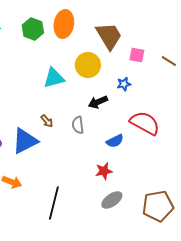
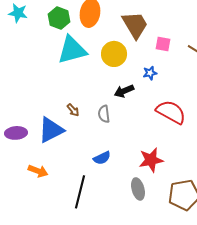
cyan triangle: (54, 78) -> (72, 50), moved, size x1.4
blue semicircle: (115, 141) -> (102, 158), moved
red star: (104, 171) -> (151, 160), moved, size x1.4
gray ellipse: (112, 200) -> (138, 189), turned -70

